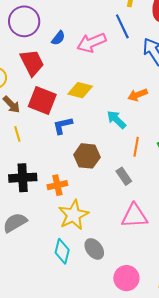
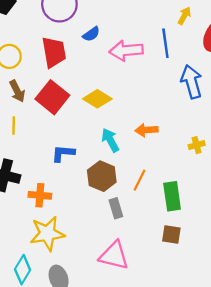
orange arrow: (138, 95) -> (146, 130), moved
cyan arrow: (116, 120) -> (110, 140), moved
blue L-shape: (63, 125) -> (63, 153), moved
brown hexagon: (87, 156) -> (102, 176), moved

